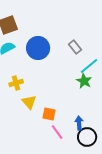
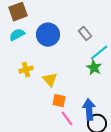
yellow triangle: (29, 102) -> (50, 80), moved
blue arrow: (79, 123) -> (89, 110), size x1.5

